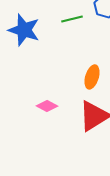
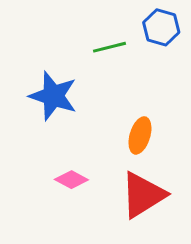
blue star: (24, 30) -> (53, 96), moved

